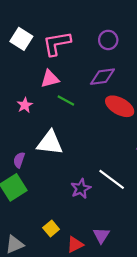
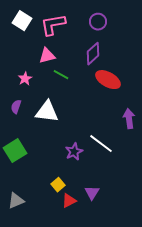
purple diamond: (102, 77) -> (93, 54), turned -35
purple semicircle: (19, 160) -> (16, 107), moved
yellow square: (51, 229) -> (58, 185), moved

